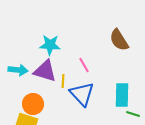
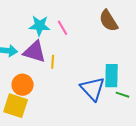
pink line: (84, 65) -> (63, 28), moved
blue triangle: (82, 94) -> (93, 89), moved

